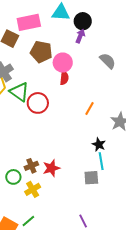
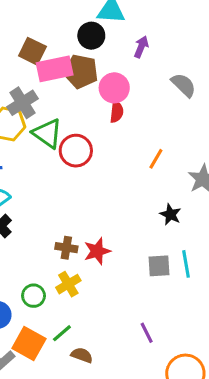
black circle: (83, 21) -> (91, 36), moved
pink rectangle: (29, 22) -> (55, 69), moved
cyan line: (101, 161) -> (186, 264), moved
brown cross: (31, 166) -> (66, 248), turned 32
green circle: (13, 177) -> (34, 296), moved

